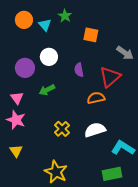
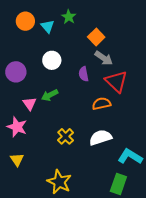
orange square: (91, 35) -> (96, 37), turned 35
gray arrow: (125, 53) -> (104, 58), moved
purple circle: (25, 68) -> (16, 72), moved
red triangle: (110, 77) -> (116, 81), turned -35
pink triangle: (17, 98) -> (30, 104), moved
green rectangle: (112, 174) -> (118, 184), turned -60

